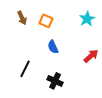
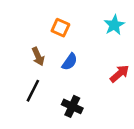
brown arrow: (22, 18) -> (38, 56), moved
blue semicircle: (53, 47) -> (70, 62), turned -120

